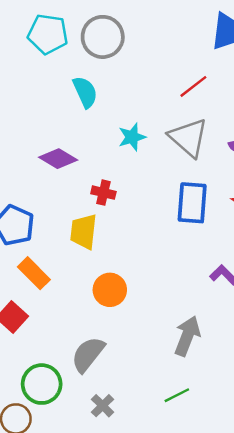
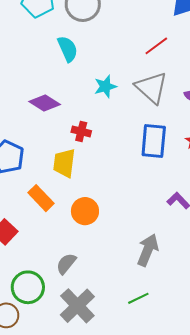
orange rectangle: (34, 273) -> (41, 198), moved
gray semicircle: (88, 354) -> (66, 264), size x0.7
gray cross: (103, 406) -> (77, 306), size x1.8

